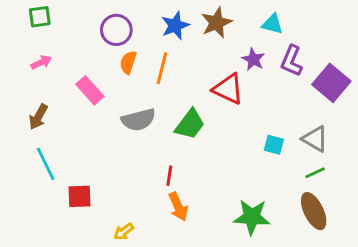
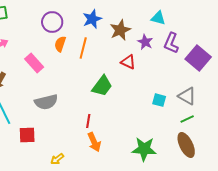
brown star: (216, 23) -> (120, 30), moved
red triangle: (228, 89) -> (128, 62), size x0.7
gray semicircle: (138, 120) -> (46, 102), moved

